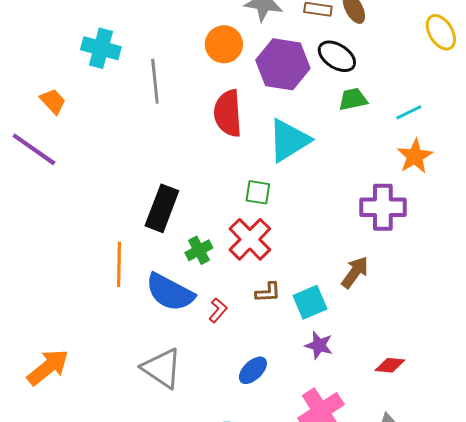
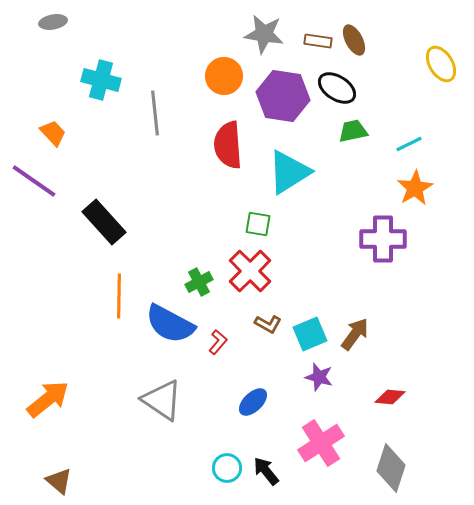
black rectangle: (162, 208) -> (104, 222), moved, turned -63
brown arrow: (355, 272) -> (355, 334), moved
brown L-shape: (268, 292) -> (268, 324), turned 32

